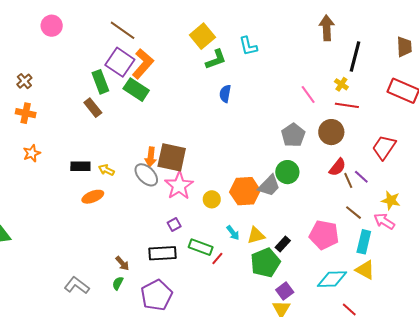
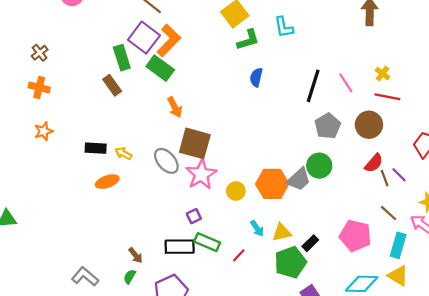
black line: (355, 57) -> (313, 86), moved
orange arrow: (151, 157) -> (175, 107), moved, turned -36
green rectangle: (201, 247) -> (207, 242), moved

